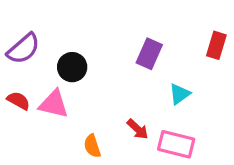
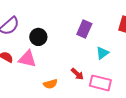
orange semicircle: (92, 146) -> (50, 84), turned -88

